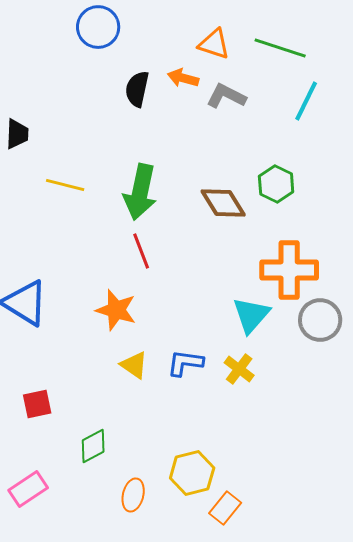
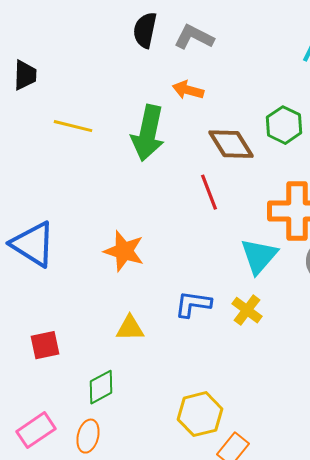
orange arrow: (183, 78) -> (188, 90), moved
gray L-shape: (226, 96) -> (194, 37), moved
red line: (141, 251) -> (209, 192), moved
yellow triangle: (134, 365) -> (130, 328), moved, turned -36
orange ellipse: (133, 495) -> (88, 436), moved

